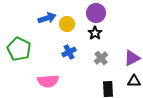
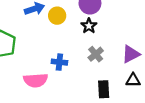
blue cross: (69, 52) -> (59, 62), moved, turned 32

